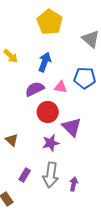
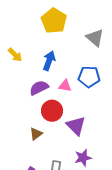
brown triangle: (12, 140) -> (36, 134), moved, turned 40
purple star: (51, 143) -> (83, 158), moved

